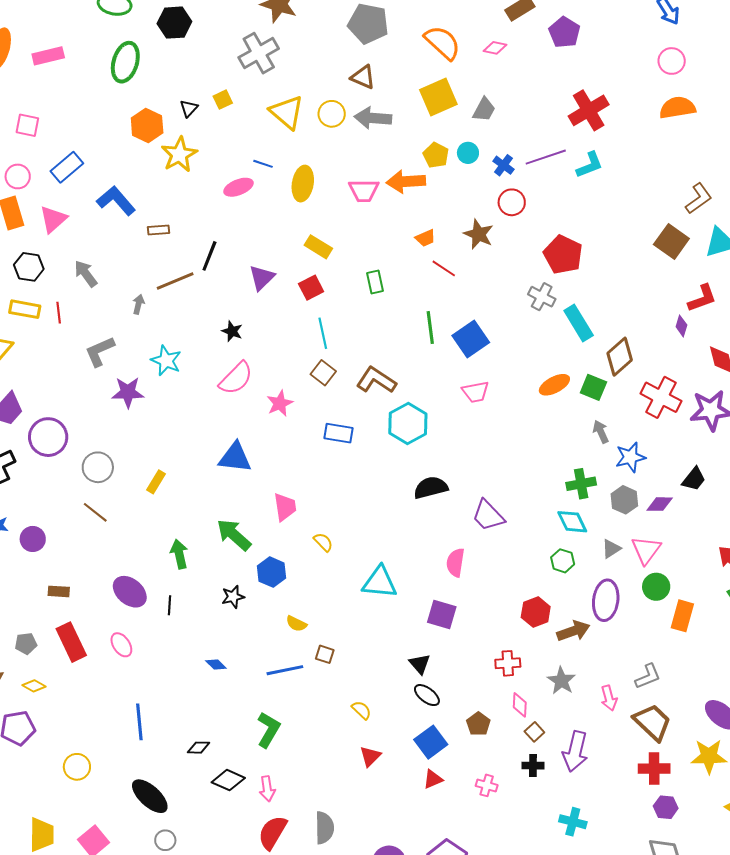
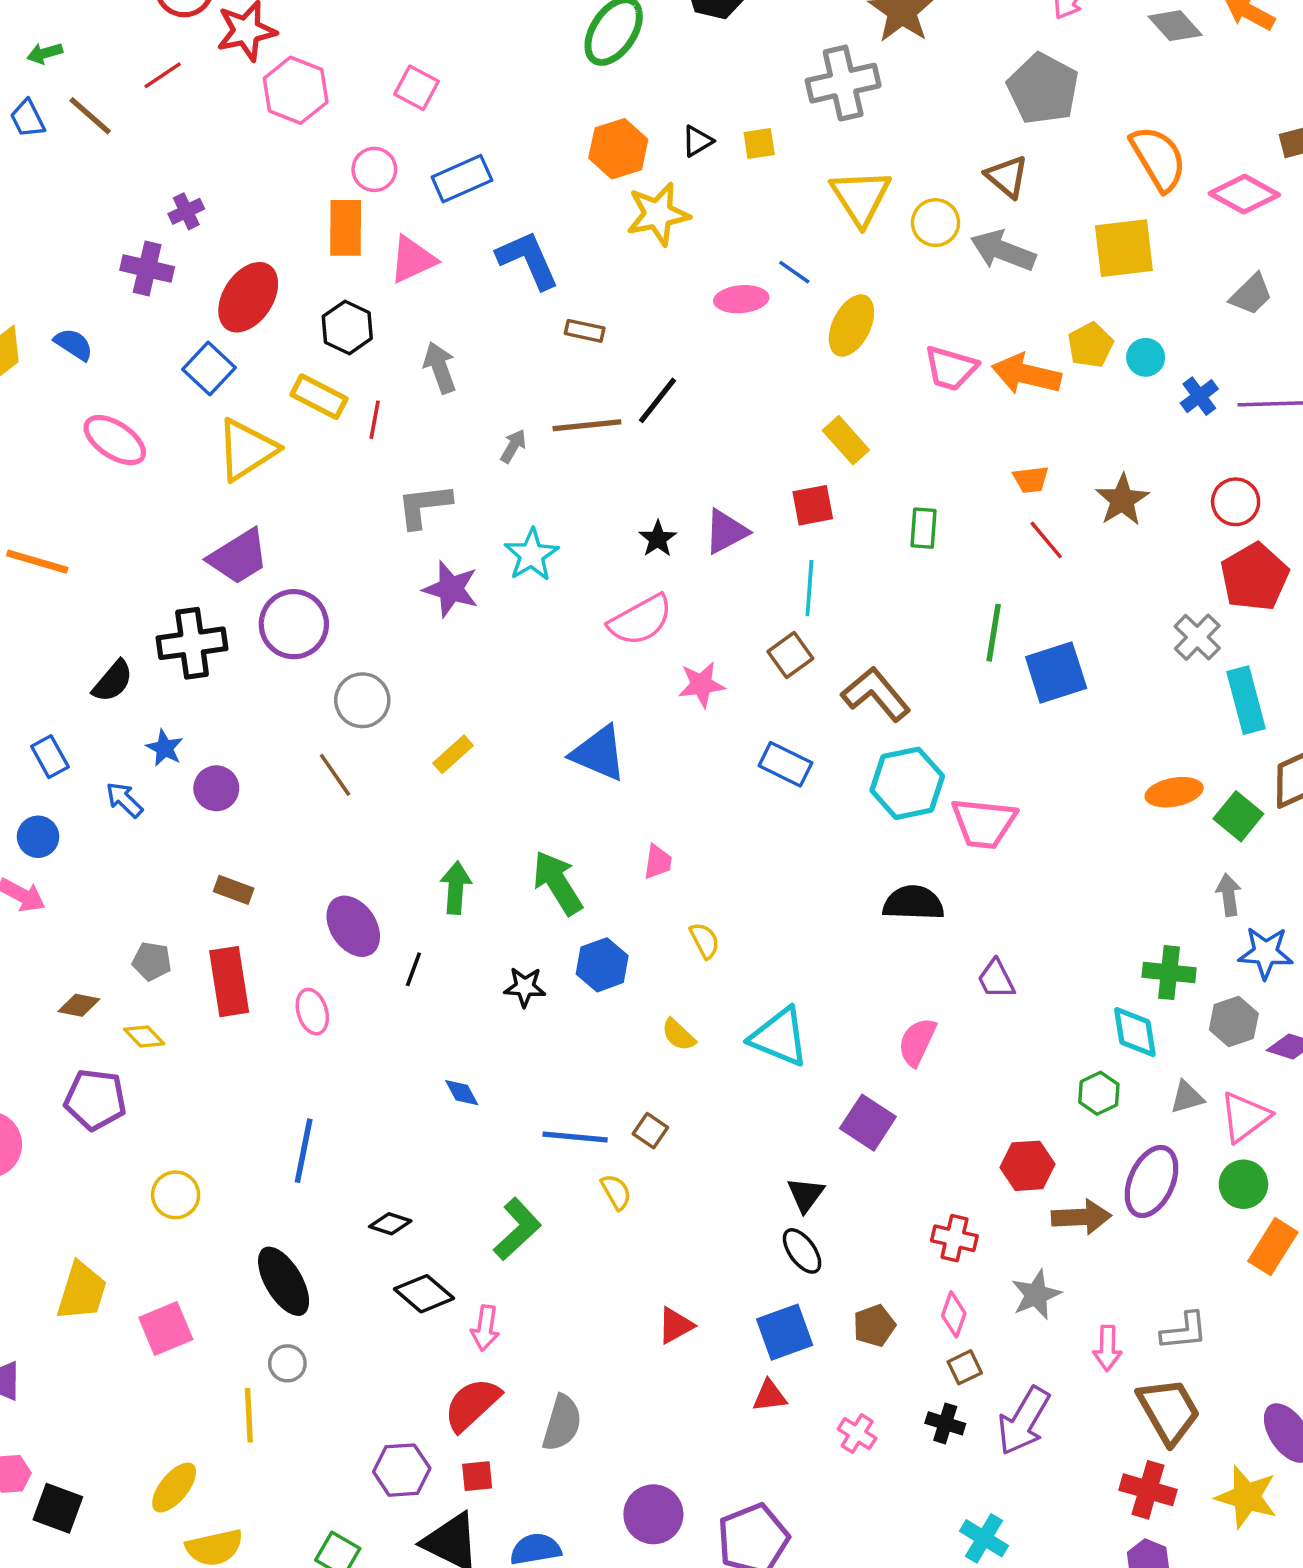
pink diamond: (495, 48) -> (1244, 194), size x1.6
gray trapezoid: (484, 110) -> (1251, 294), moved
red circle: (512, 202) -> (1236, 502), moved
purple triangle: (262, 278) -> (726, 531), moved
pink trapezoid: (476, 392) -> (984, 823), moved, size x1.4
pink trapezoid: (285, 507) -> (658, 862), size x0.7
purple trapezoid: (488, 516) -> (996, 979), size x0.7
yellow semicircle: (296, 624) -> (678, 1035), moved
yellow semicircle: (361, 710) -> (616, 1192), moved

